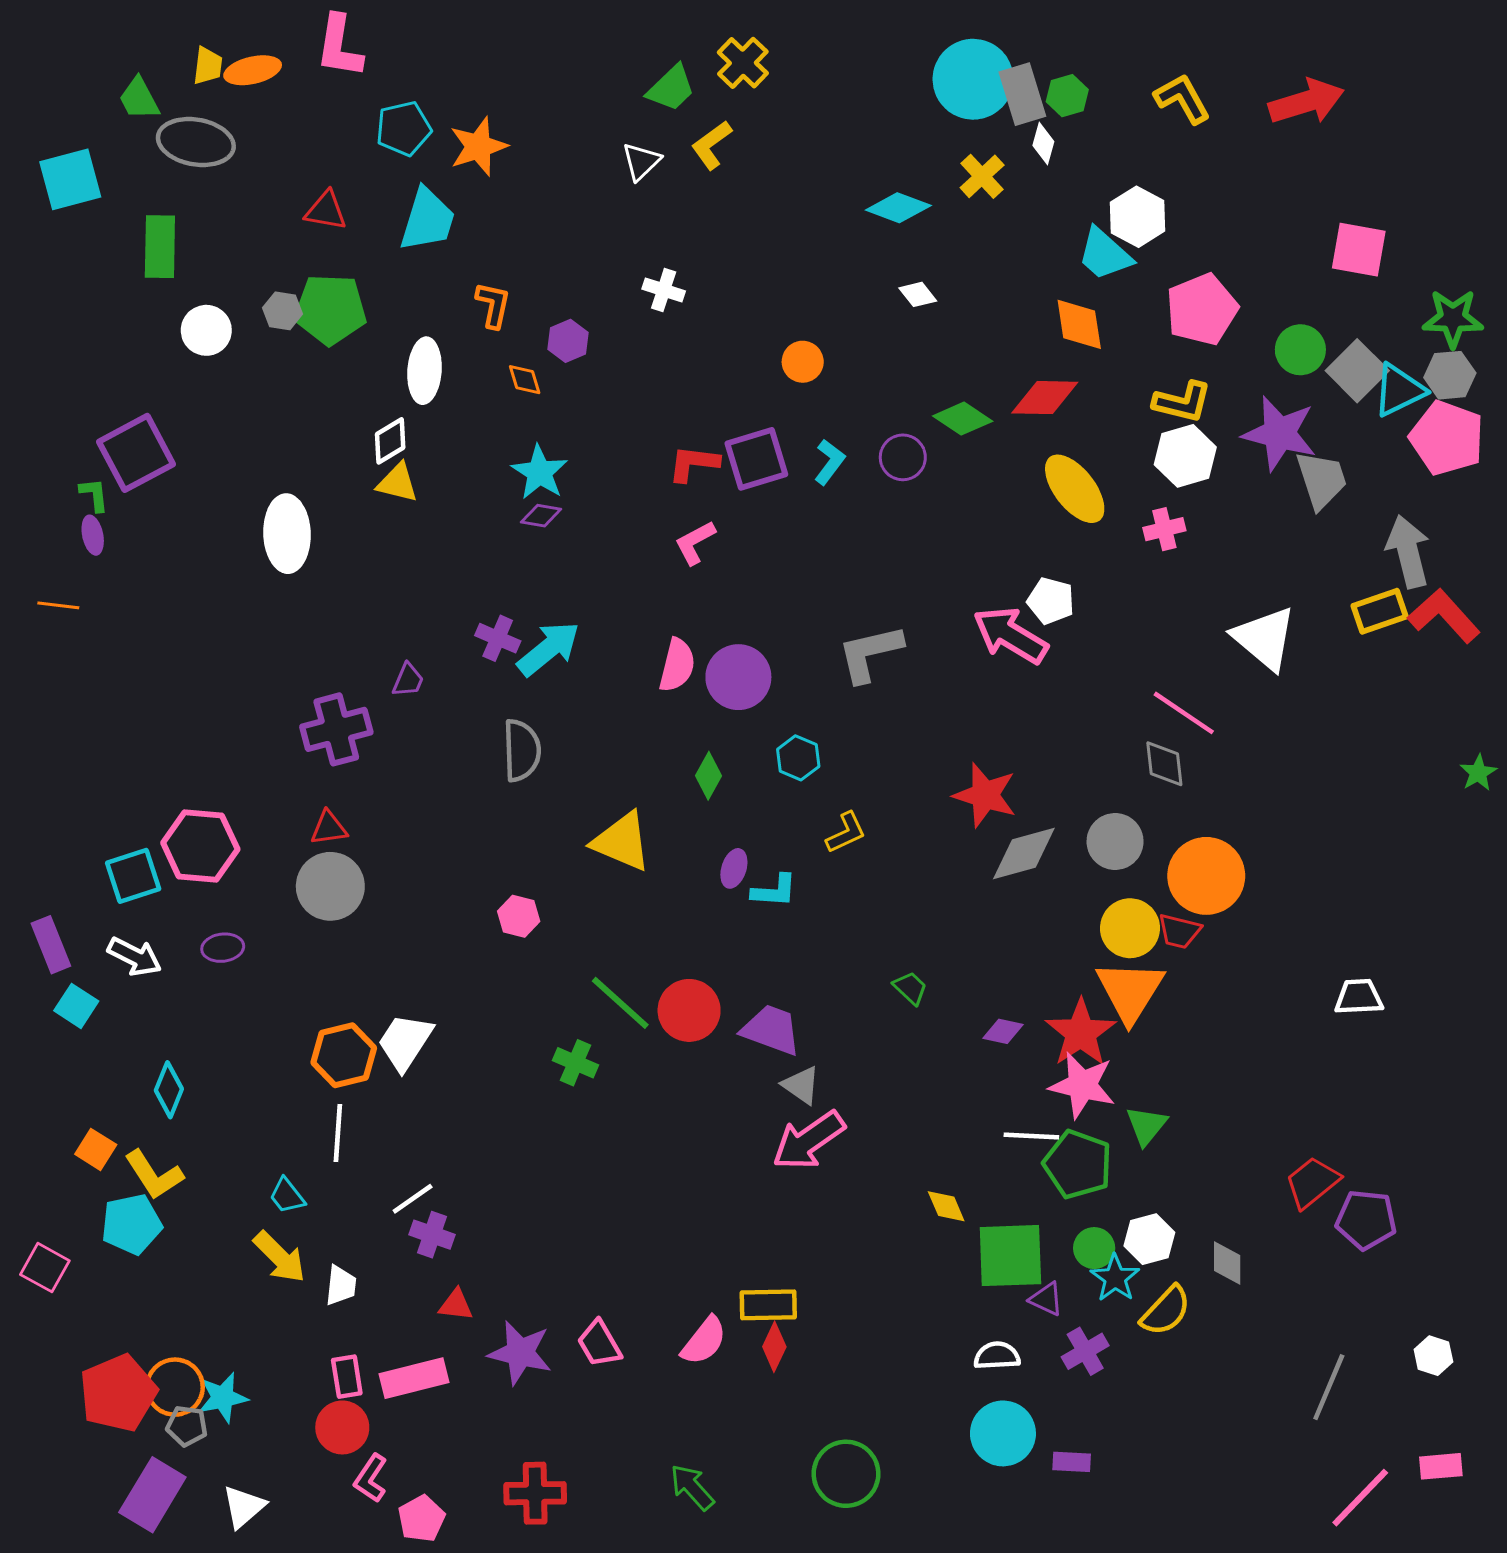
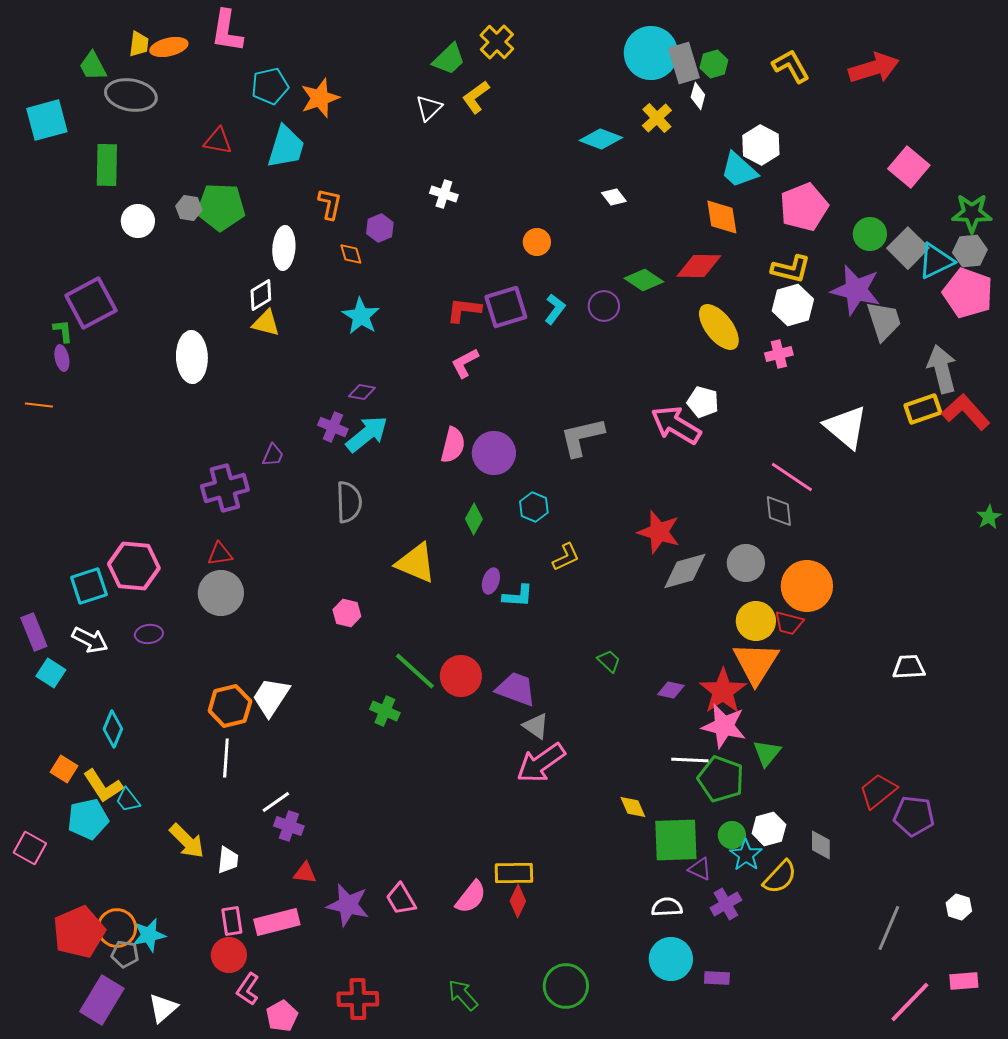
pink square: (1359, 250) -> (909, 167), turned 30
purple diamond: (541, 516) -> (362, 392), moved
cyan trapezoid: (287, 1196) -> (128, 800), moved

